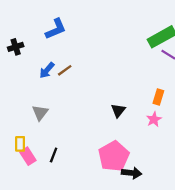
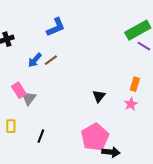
blue L-shape: (56, 29) -> (56, 27), moved
pink rectangle: (28, 156) -> (19, 90), moved

